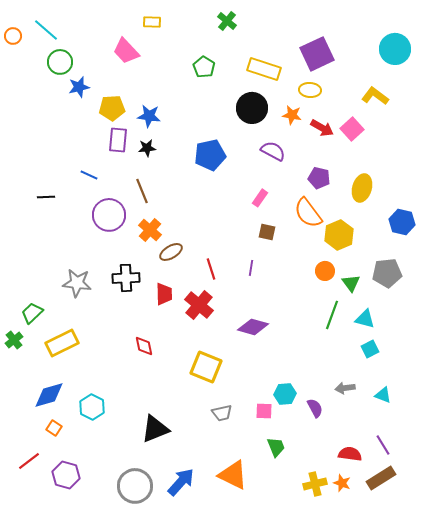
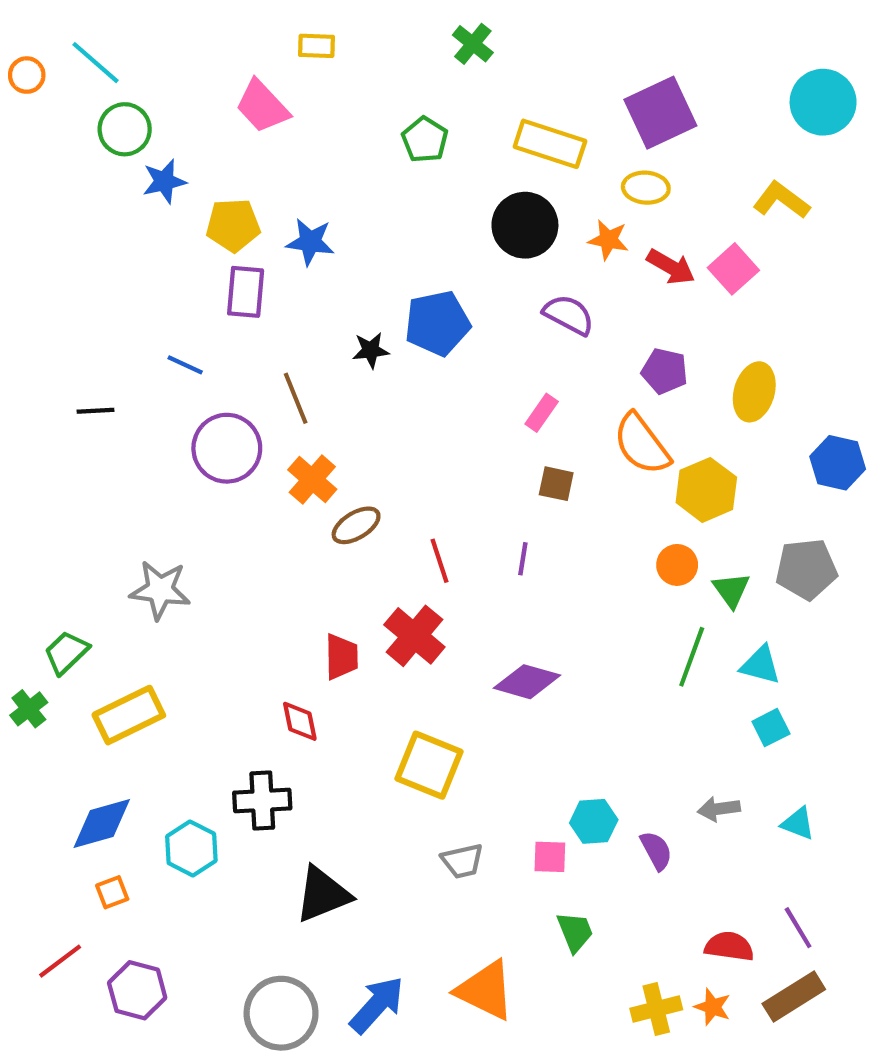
black star: (147, 148) -> (371, 350), moved
black cross: (126, 278) -> (262, 801), moved
red trapezoid: (164, 294) -> (341, 657), moved
orange square: (54, 428) -> (112, 892), turned 35

